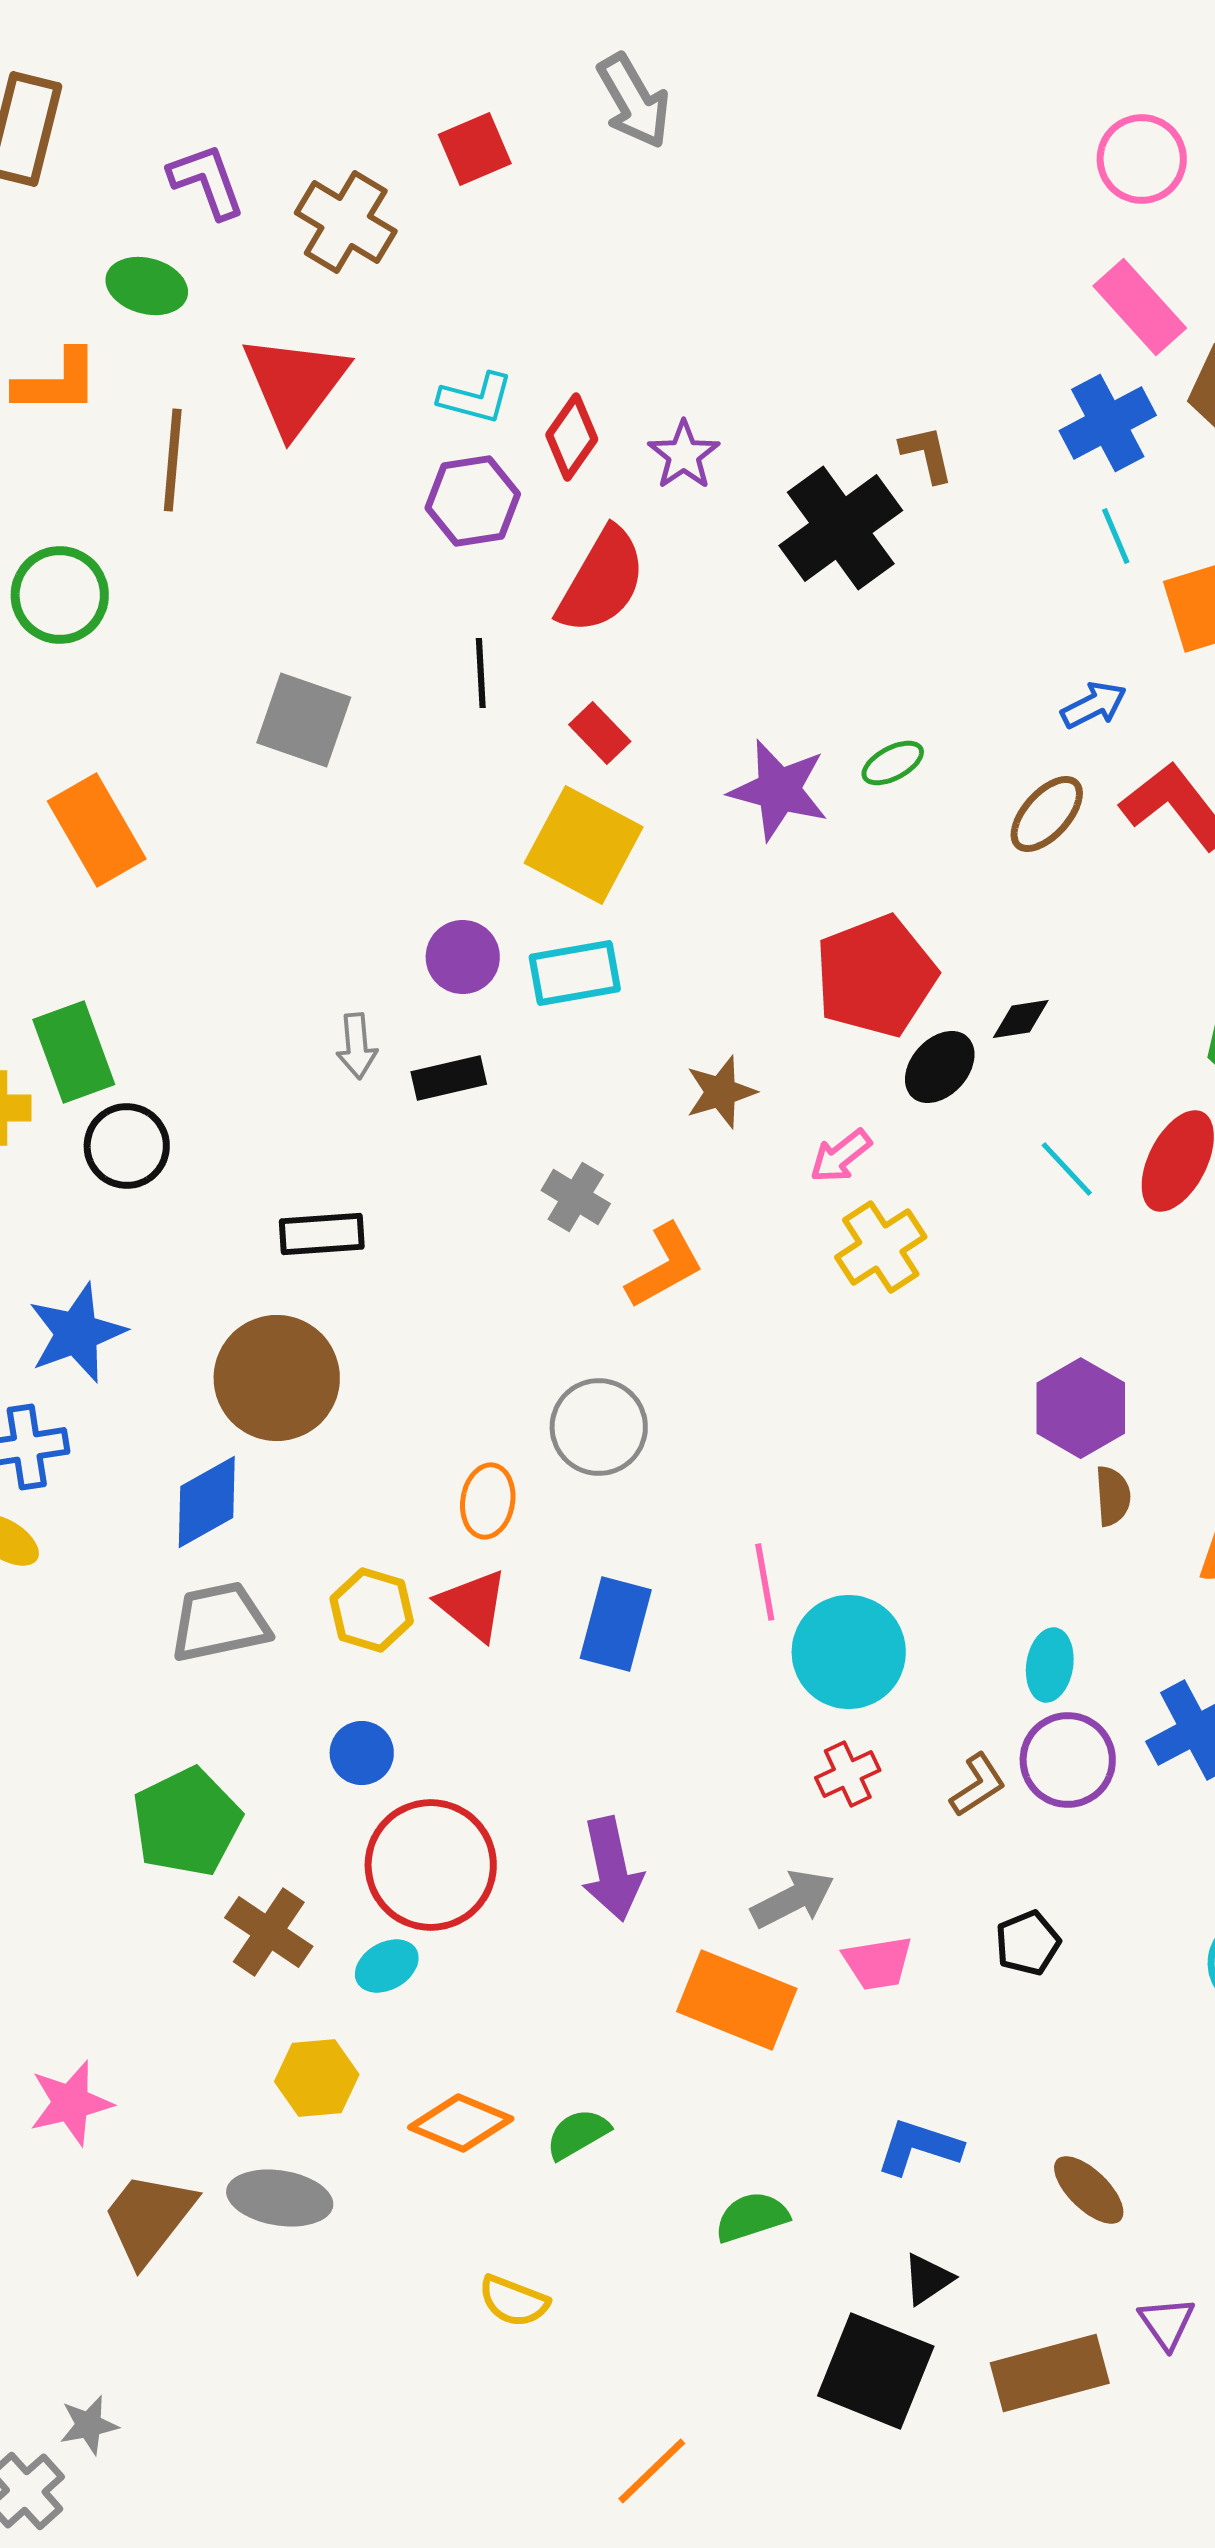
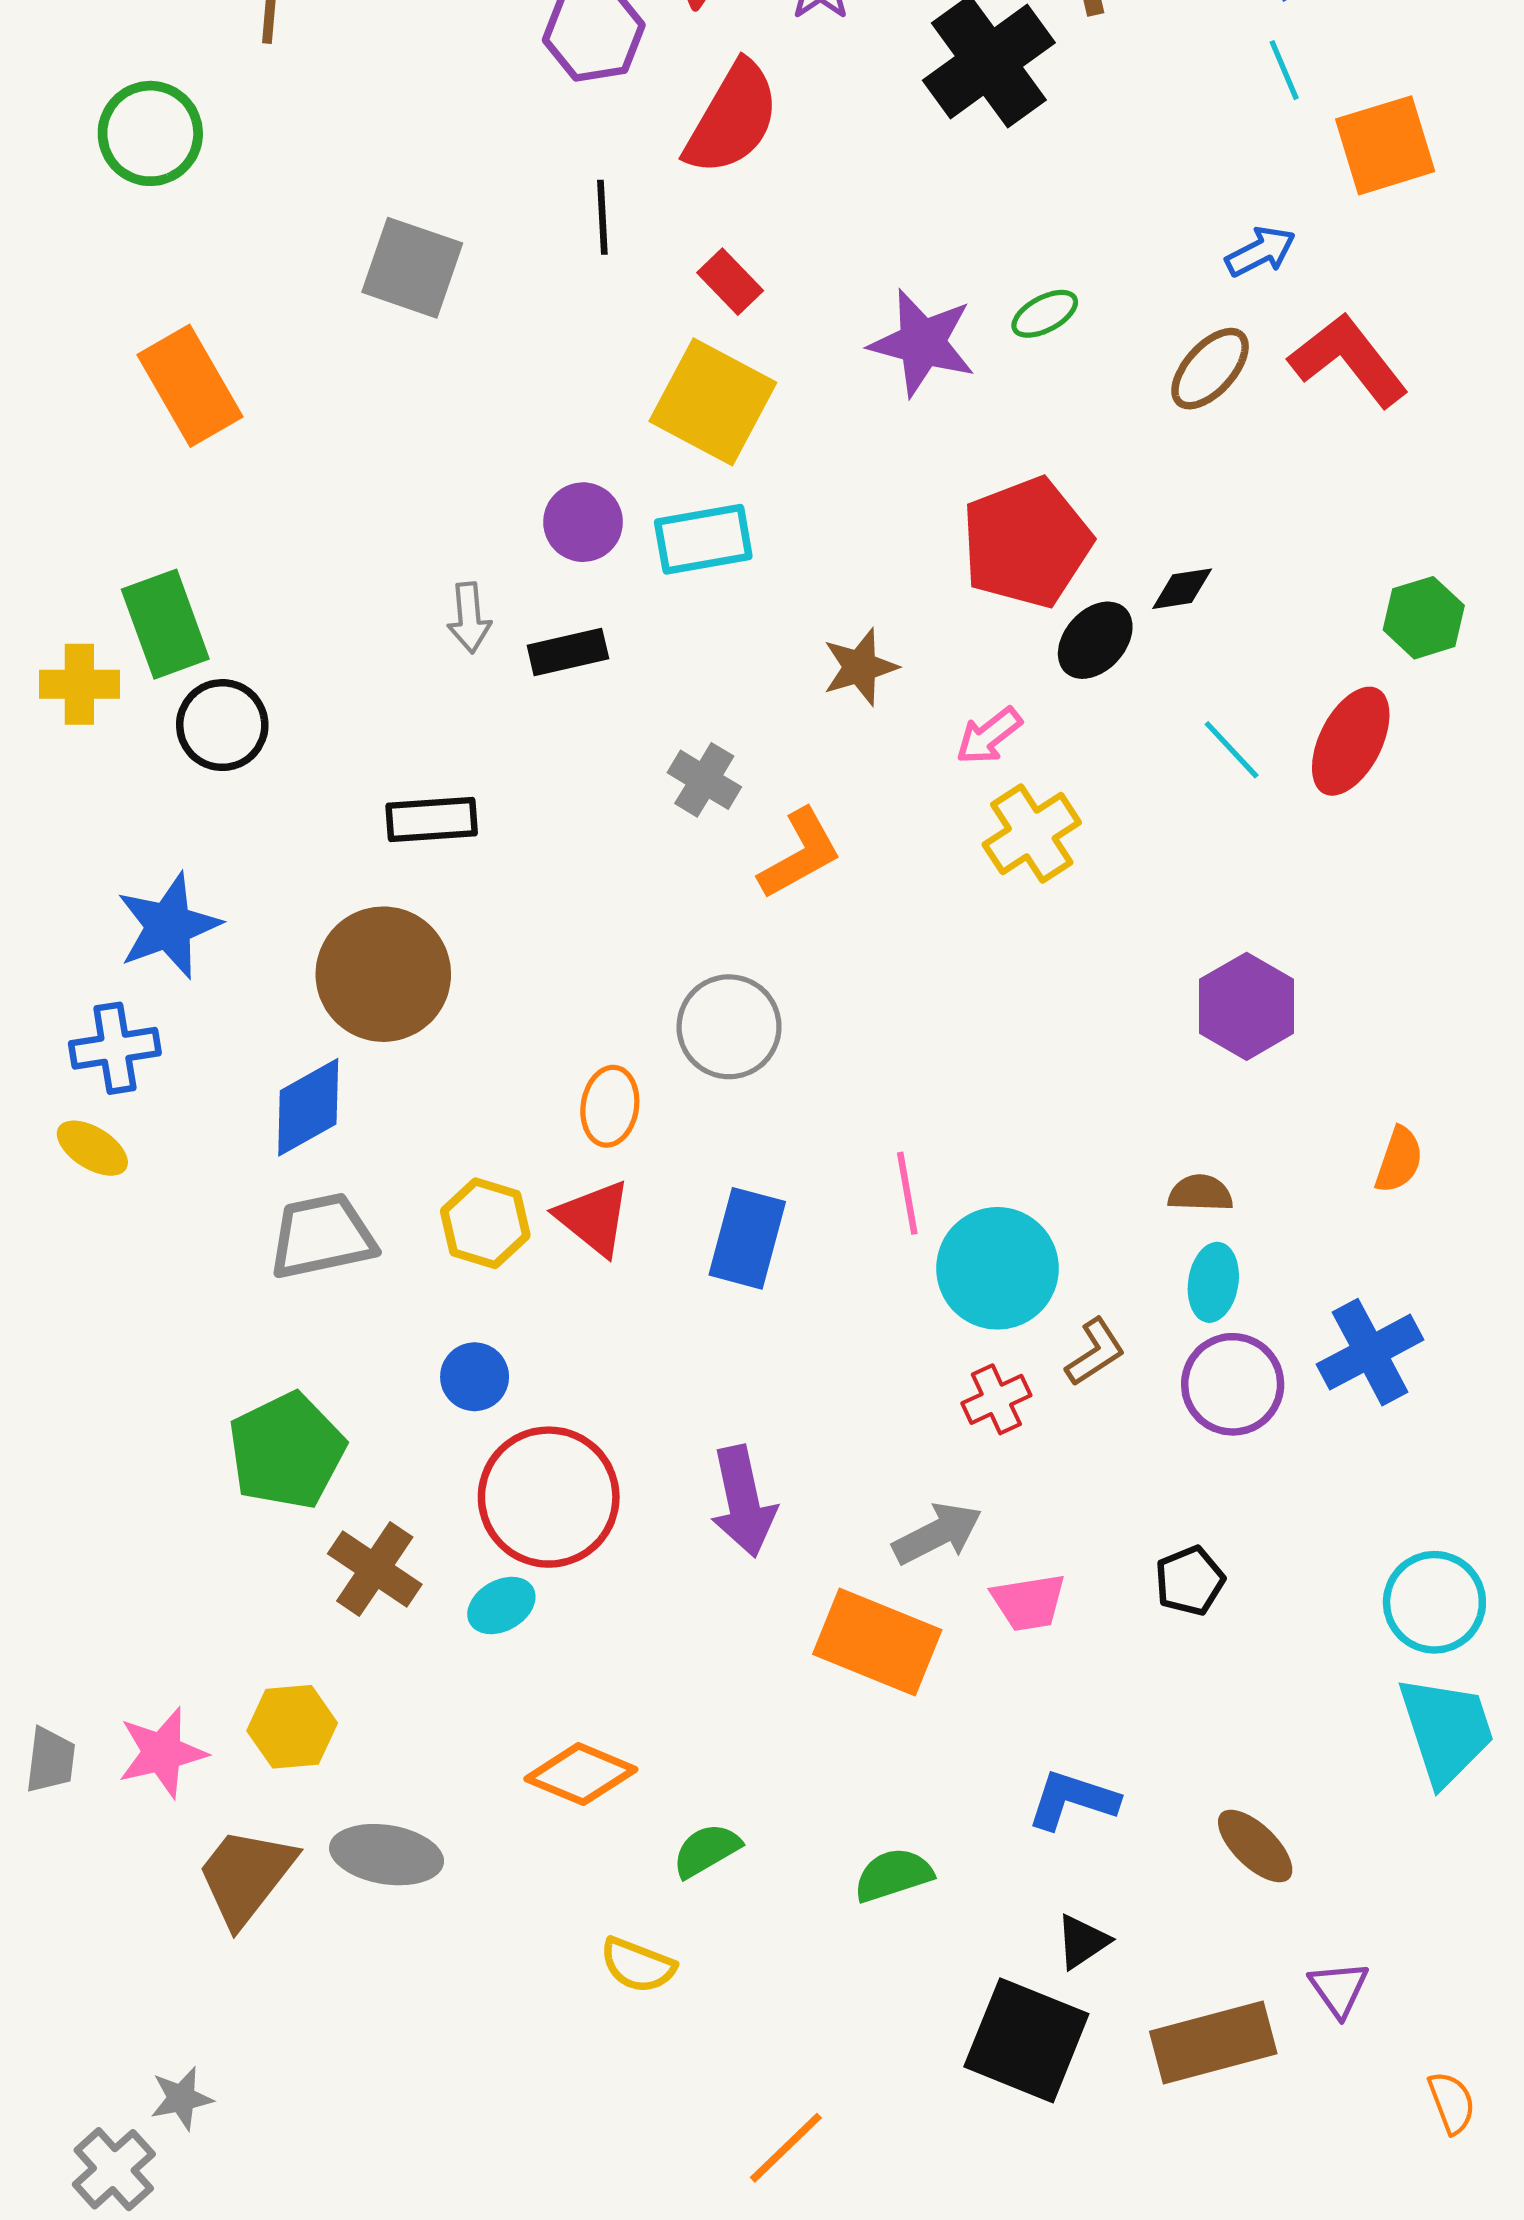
brown semicircle: (1113, 1496) -> (1200, 1193), moved, turned -84
brown L-shape: (978, 1785) -> (1095, 1352), moved
yellow hexagon: (317, 2078) -> (292, 1727), moved
green semicircle: (578, 2134) -> (706, 1850), moved

